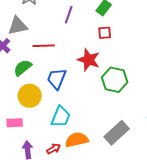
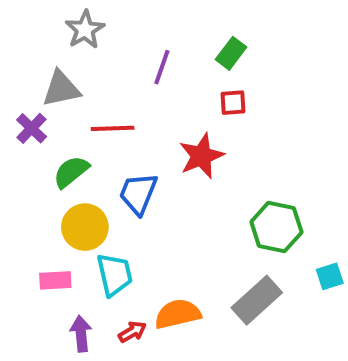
red star: (89, 60) -> (201, 156), turned 30
green hexagon: (115, 80) -> (276, 227), moved
cyan trapezoid: (61, 117) -> (115, 274), moved, turned -35

